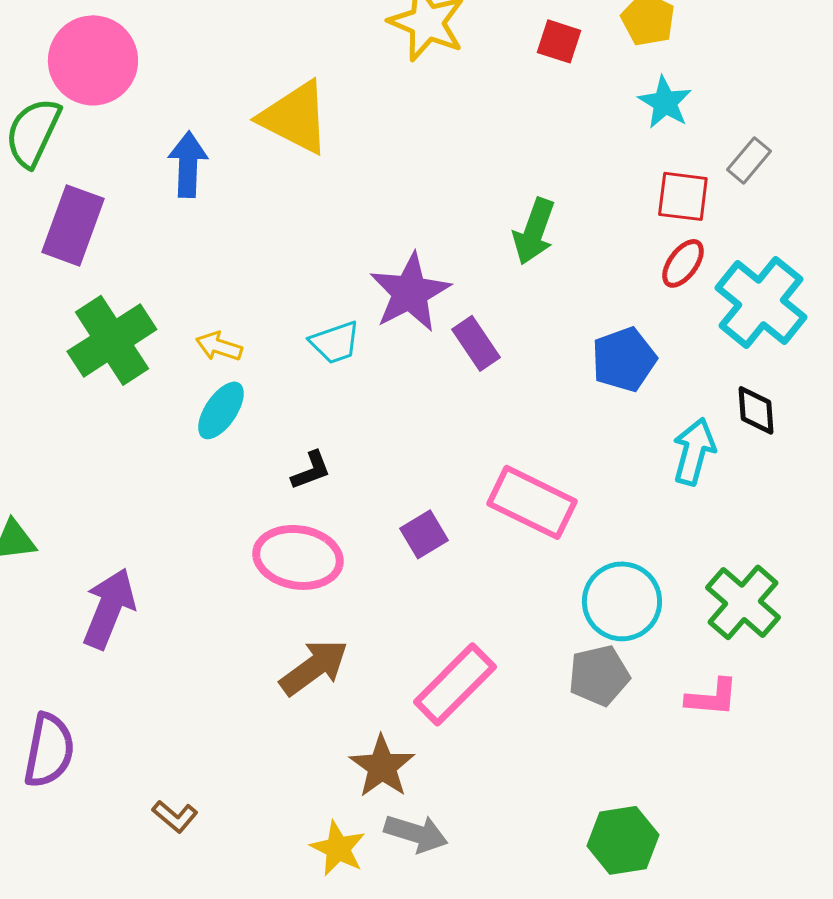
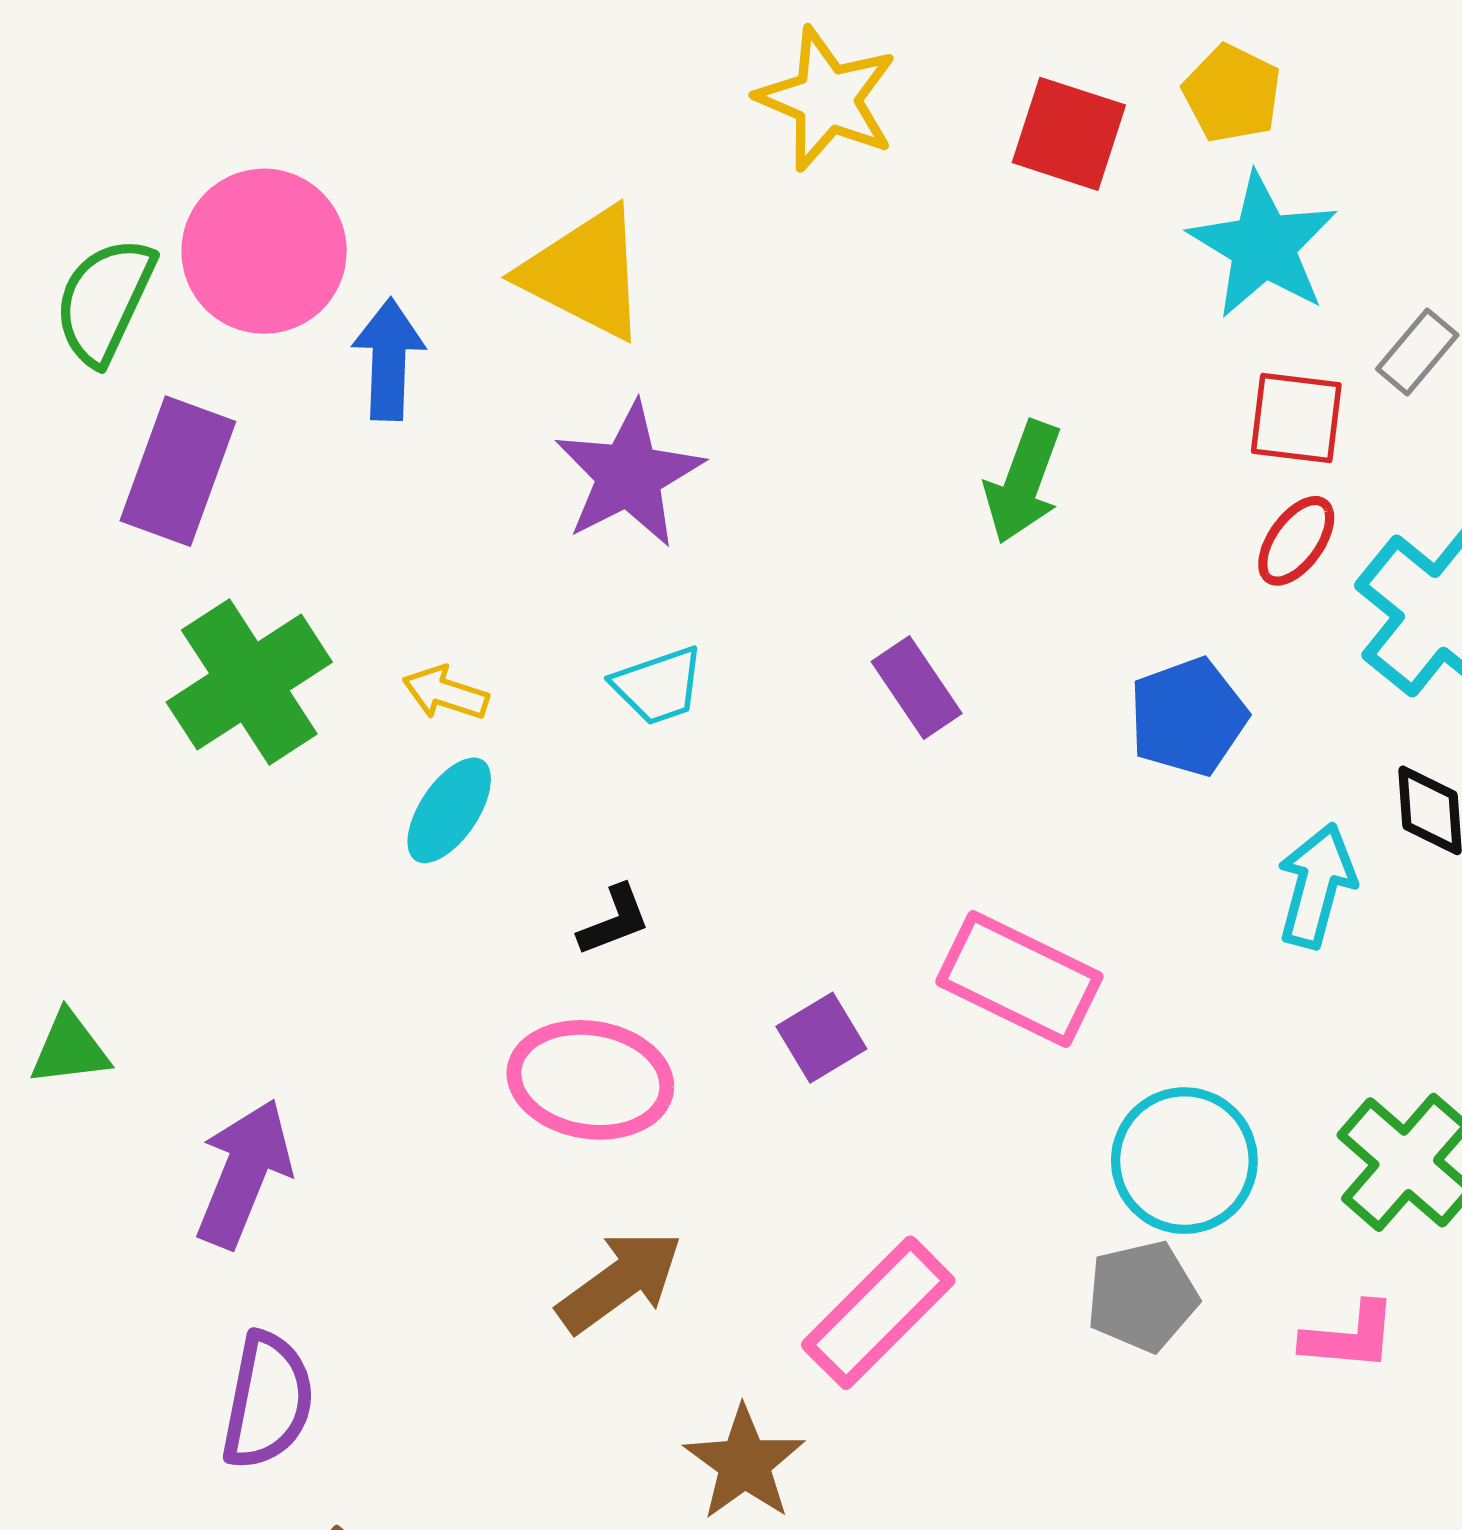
red square: (559, 41) -> (1069, 134), size x1.4
pink circle: (93, 60) -> (264, 251), moved
cyan star: (665, 102) -> (1263, 246), size x1.5
purple star: (410, 292) -> (629, 475), moved
purple semicircle: (49, 750) -> (268, 1401), moved

